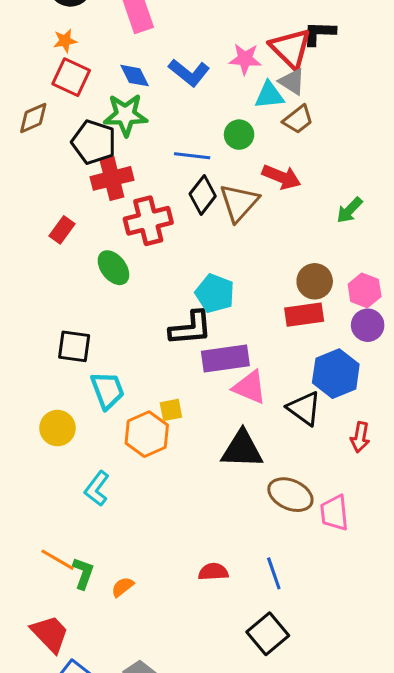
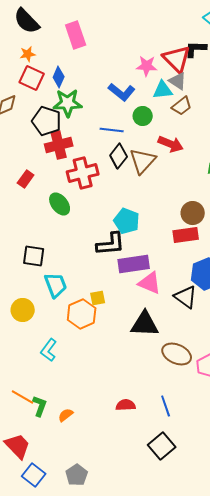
blue L-shape: (189, 73) -> (122, 92), moved
blue diamond: (135, 76) -> (59, 77), moved, turned 50

